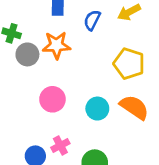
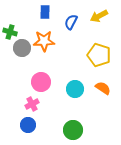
orange semicircle: (134, 107) -> (103, 88), size x0.7
pink cross: (60, 145) -> (32, 104), moved

